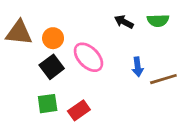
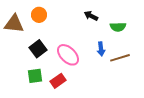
green semicircle: (158, 20) -> (118, 27), moved
orange circle: (53, 38) -> (39, 15), moved
pink ellipse: (88, 57) -> (68, 55), moved

